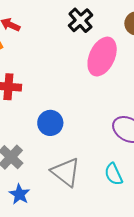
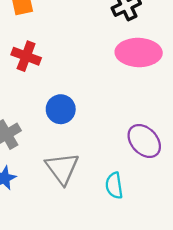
pink ellipse: (102, 57) -> (139, 52), turned 51

